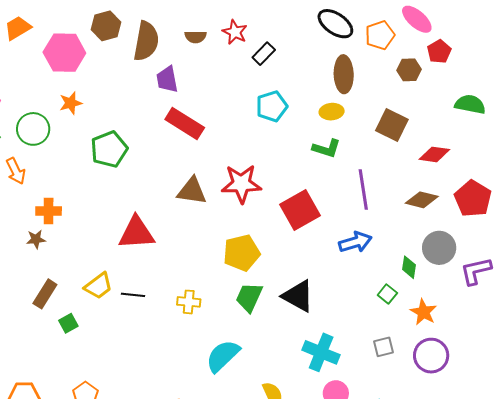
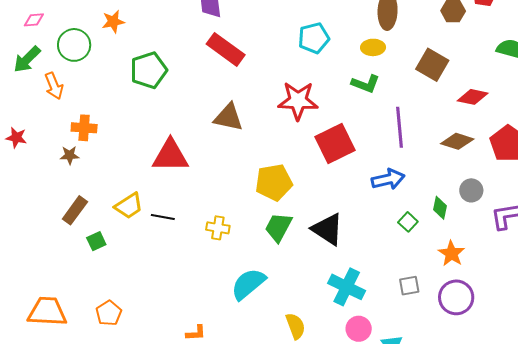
red star: (241, 184) -> (298, 101), moved
gray circle: (439, 248) -> (471, 190), size x0.7
green square: (387, 294) -> (408, 222), moved

